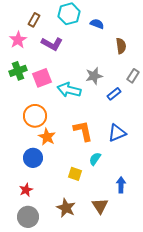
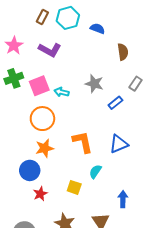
brown rectangle: (34, 20) -> (42, 17), moved
gray star: (94, 76) -> (94, 84), turned 30
cyan arrow: (69, 90) -> (61, 92), moved, size x0.6
orange circle: (35, 116) -> (42, 119), moved
orange star: (47, 137) -> (45, 148), turned 30
red star: (26, 190) -> (40, 194), moved

